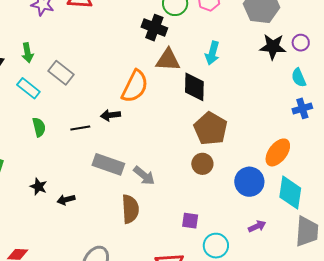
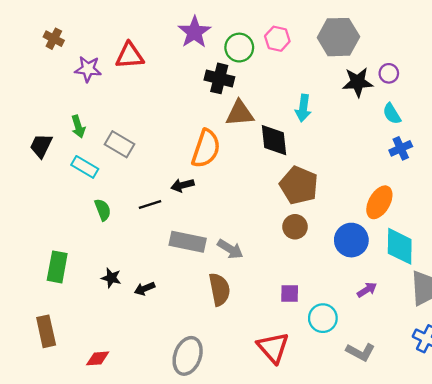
cyan arrow: (212, 53) -> (303, 108), moved

